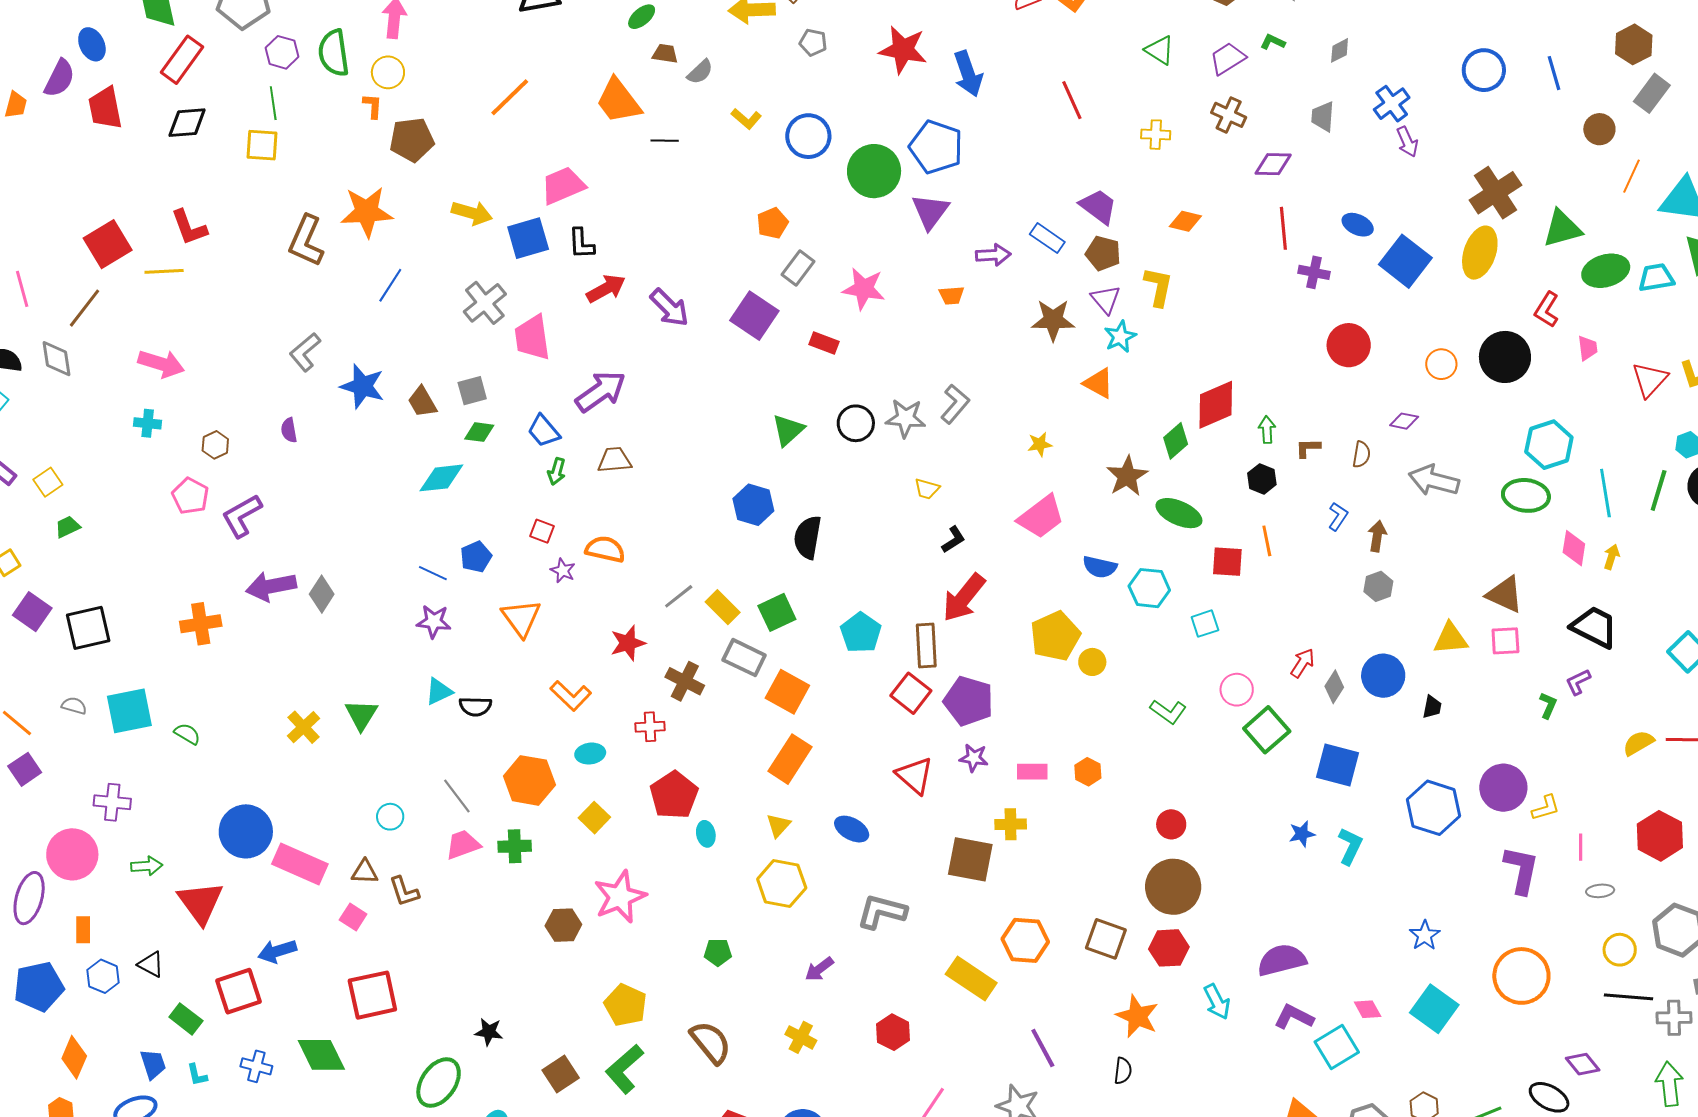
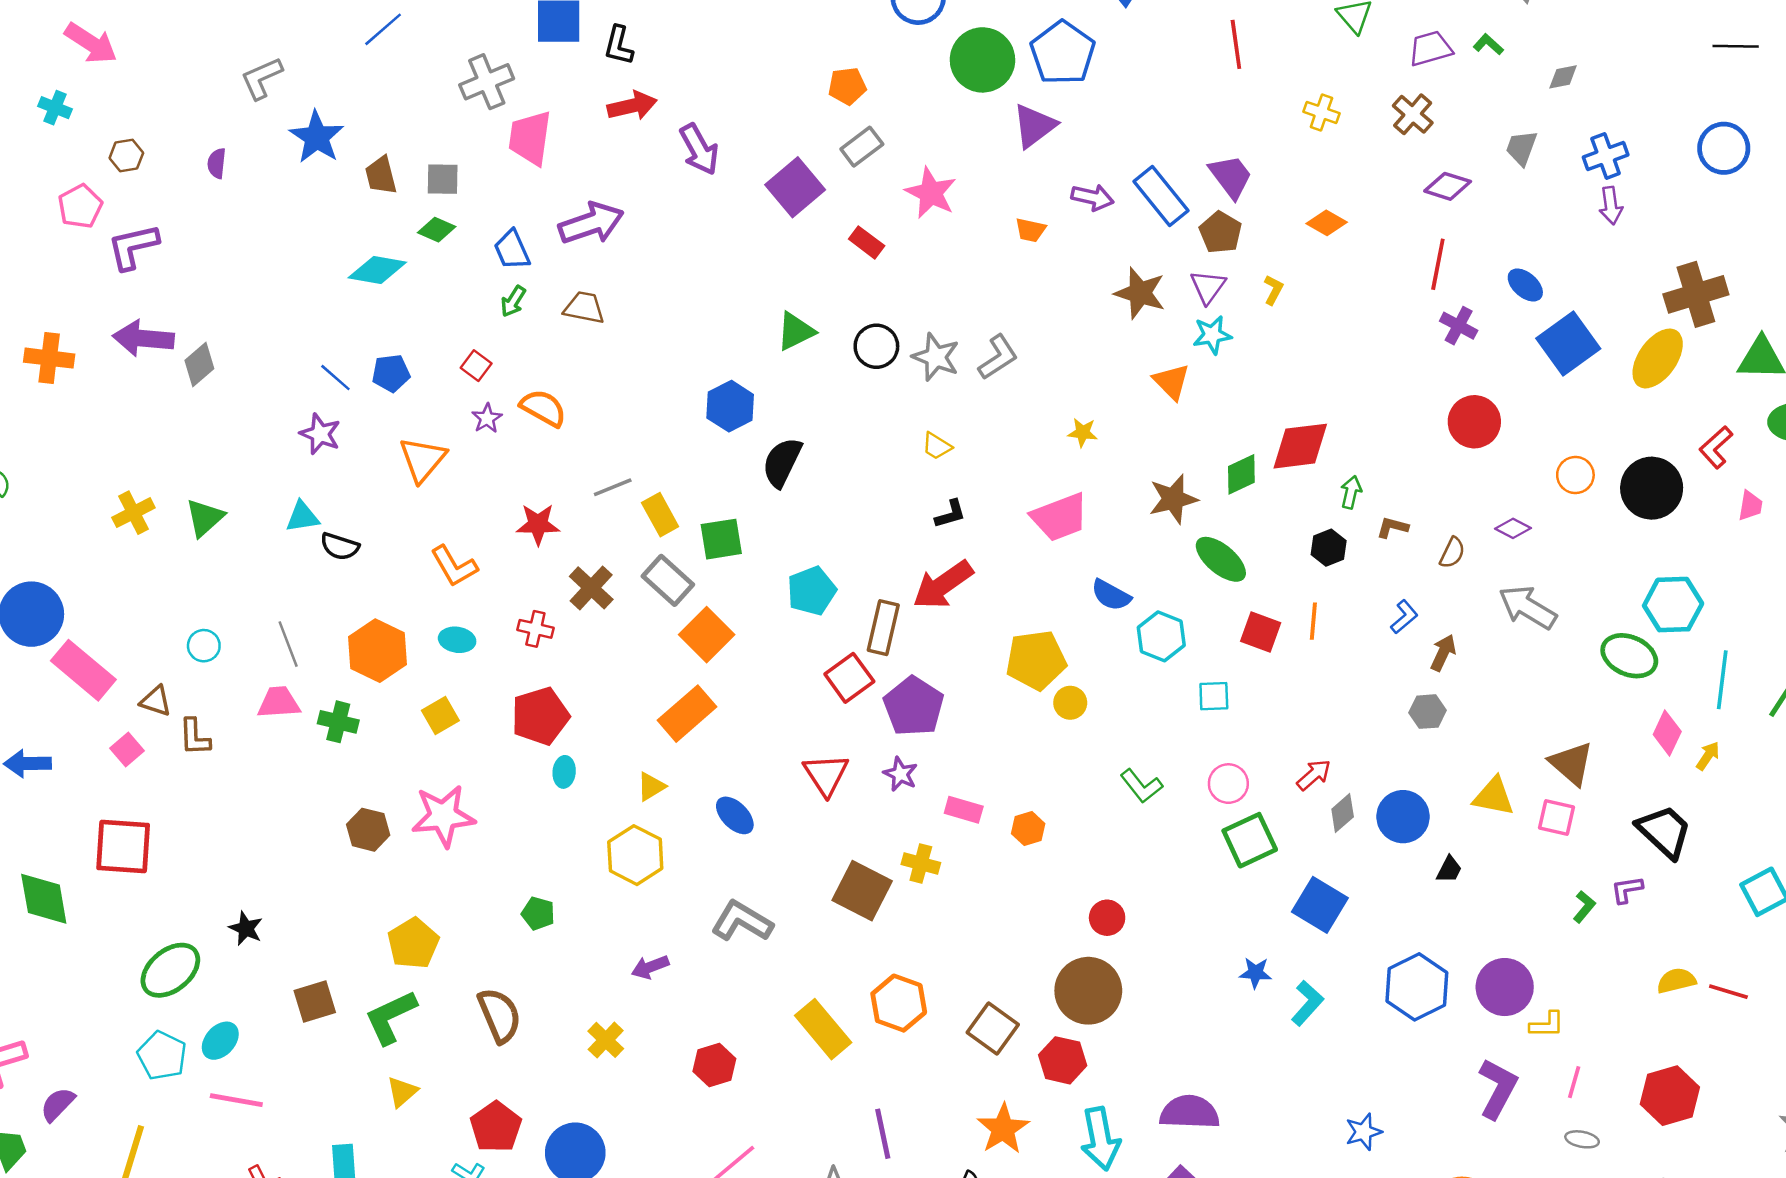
blue rectangle: (1047, 238) -> (1161, 196), size x1.4
yellow L-shape: (1158, 287) -> (1273, 290), size x0.6
cyan arrow: (1217, 1002) -> (1100, 1139), size x1.4

